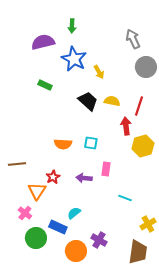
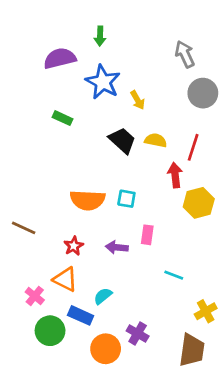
orange semicircle: (63, 144) -> (88, 200), size x1.4
brown line: (17, 164) -> (24, 228), turned 30
orange triangle: (37, 191) -> (65, 279), moved, turned -36

